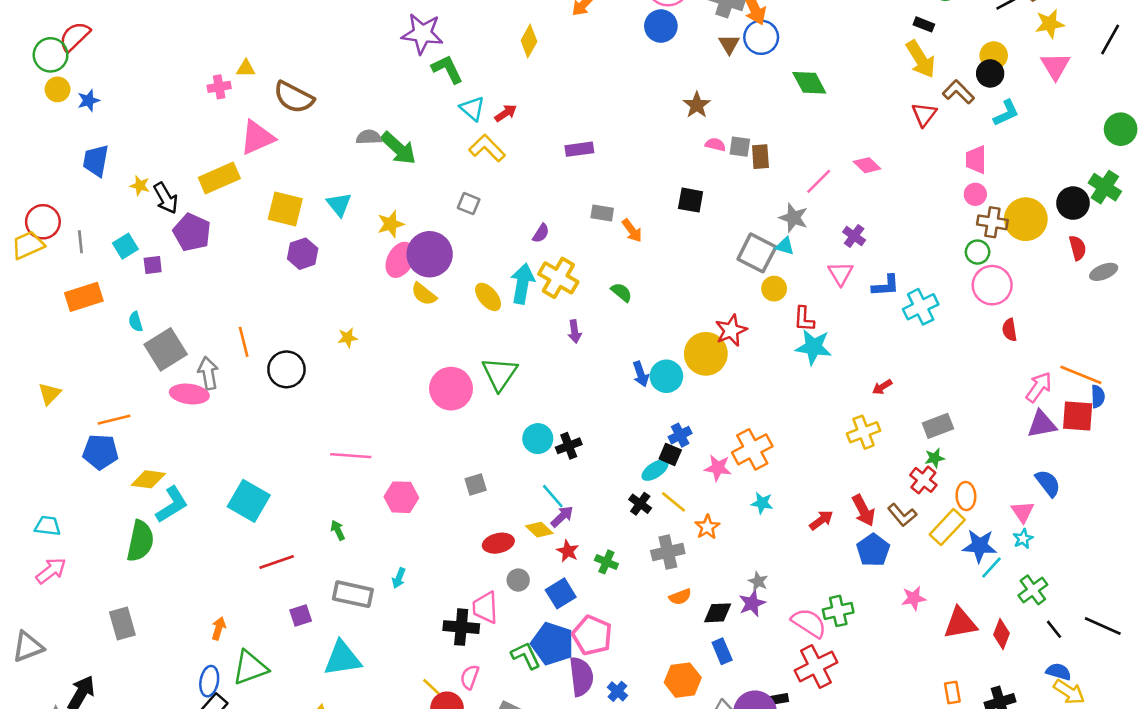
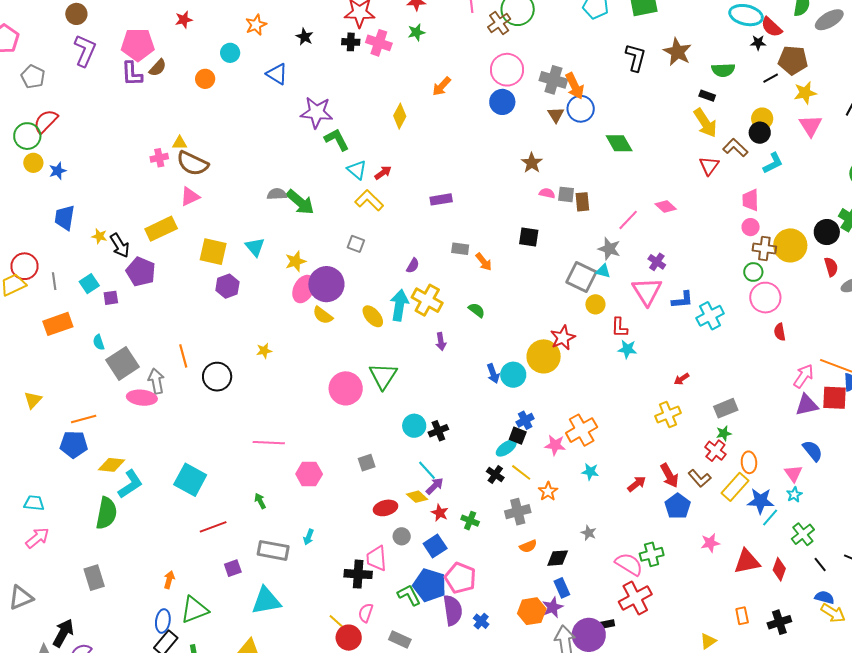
brown semicircle: (294, 97) -> (193, 163), moved
pink triangle: (257, 138) -> (190, 197), size x0.7
pink triangle: (841, 273) -> (647, 291), size x1.5
cyan star: (813, 347) -> (627, 349), size x0.7
purple star: (752, 603) -> (553, 607), moved

